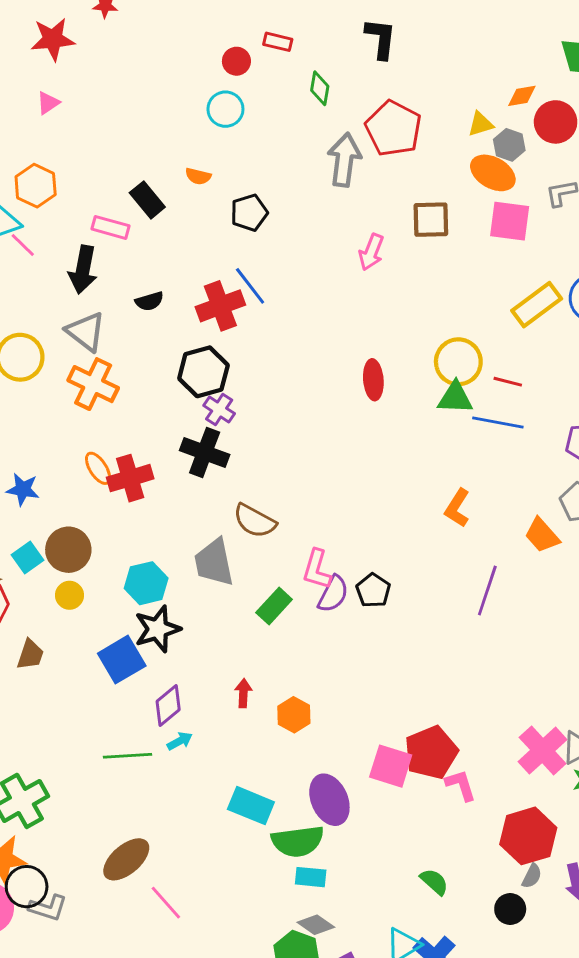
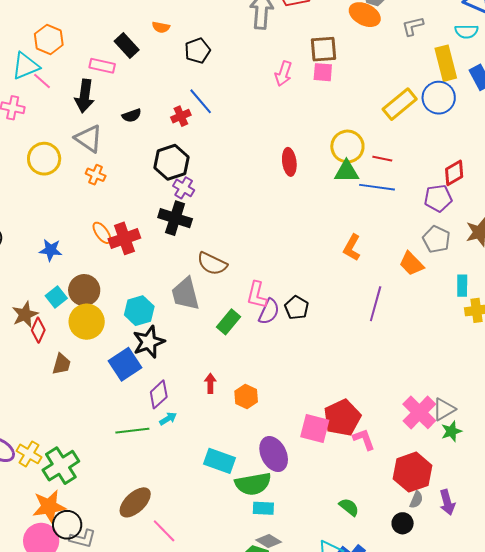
pink square: (510, 221) -> (323, 72), moved, size x0.7
red cross: (220, 306) -> (181, 116), size x0.6
orange cross: (93, 384) -> (96, 175), size x0.6
yellow circle: (69, 595) -> (87, 322), size x1.8

